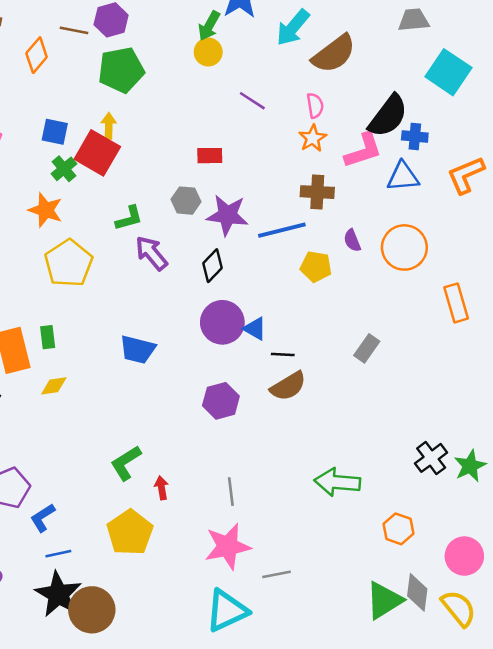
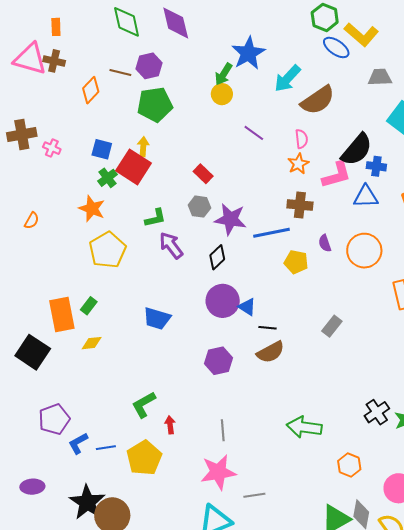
red rectangle: (210, 156) -> (203, 174), moved, turned 42
green rectangle: (48, 337) -> (89, 306), turned 42
blue line: (58, 554) -> (106, 448), moved

